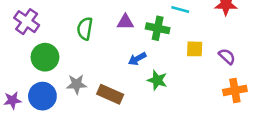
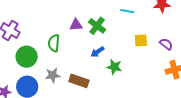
purple triangle: (125, 22) -> (76, 25), moved
green cross: (158, 28) -> (97, 26), moved, turned 30
green semicircle: (85, 29) -> (54, 43), moved

